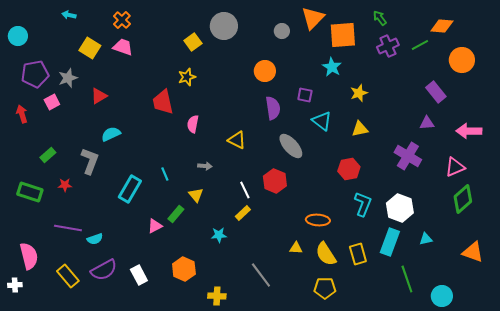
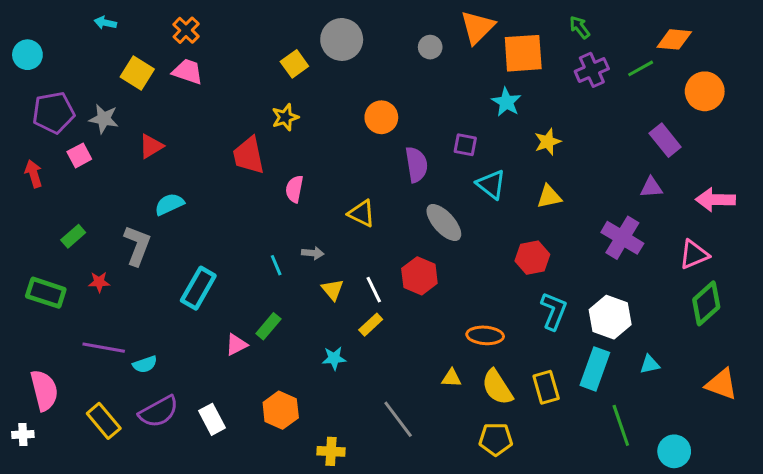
orange circle: (265, 71) -> (381, 117), moved
gray star: (68, 78) -> (104, 119), turned 30
cyan line: (165, 174) -> (276, 265), moved
yellow triangle: (196, 195) -> (333, 290), moved

